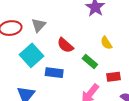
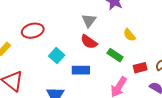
gray triangle: (39, 25) -> (89, 21), moved
cyan square: (31, 55) -> (57, 56), size x0.7

